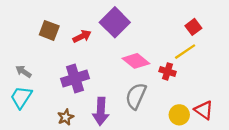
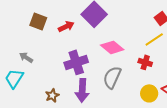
gray arrow: (23, 71) -> (26, 57), moved
red cross: (168, 71) -> (145, 62), moved
purple cross: (75, 78) -> (76, 62), moved

